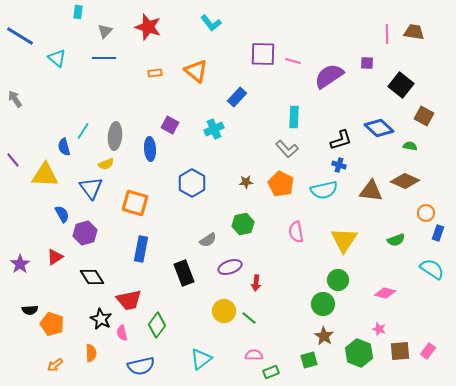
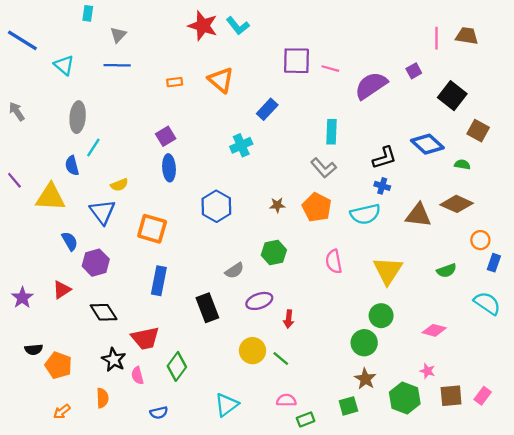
red star: (148, 27) -> (203, 26), moved
purple square: (367, 63) -> (414, 71), turned -32
purple square: (170, 125) -> (166, 136), moved, turned 30
gray ellipse: (115, 136) -> (78, 117), moved
blue semicircle: (141, 366) -> (159, 413), size x0.6

